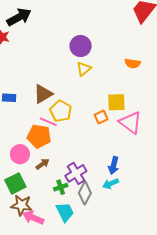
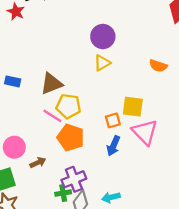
yellow pentagon: (61, 111) -> (68, 106), turned -30
orange pentagon: (39, 136) -> (71, 138), moved
blue arrow: (114, 165) -> (113, 146), moved
green cross: (61, 187) -> (63, 193), moved

